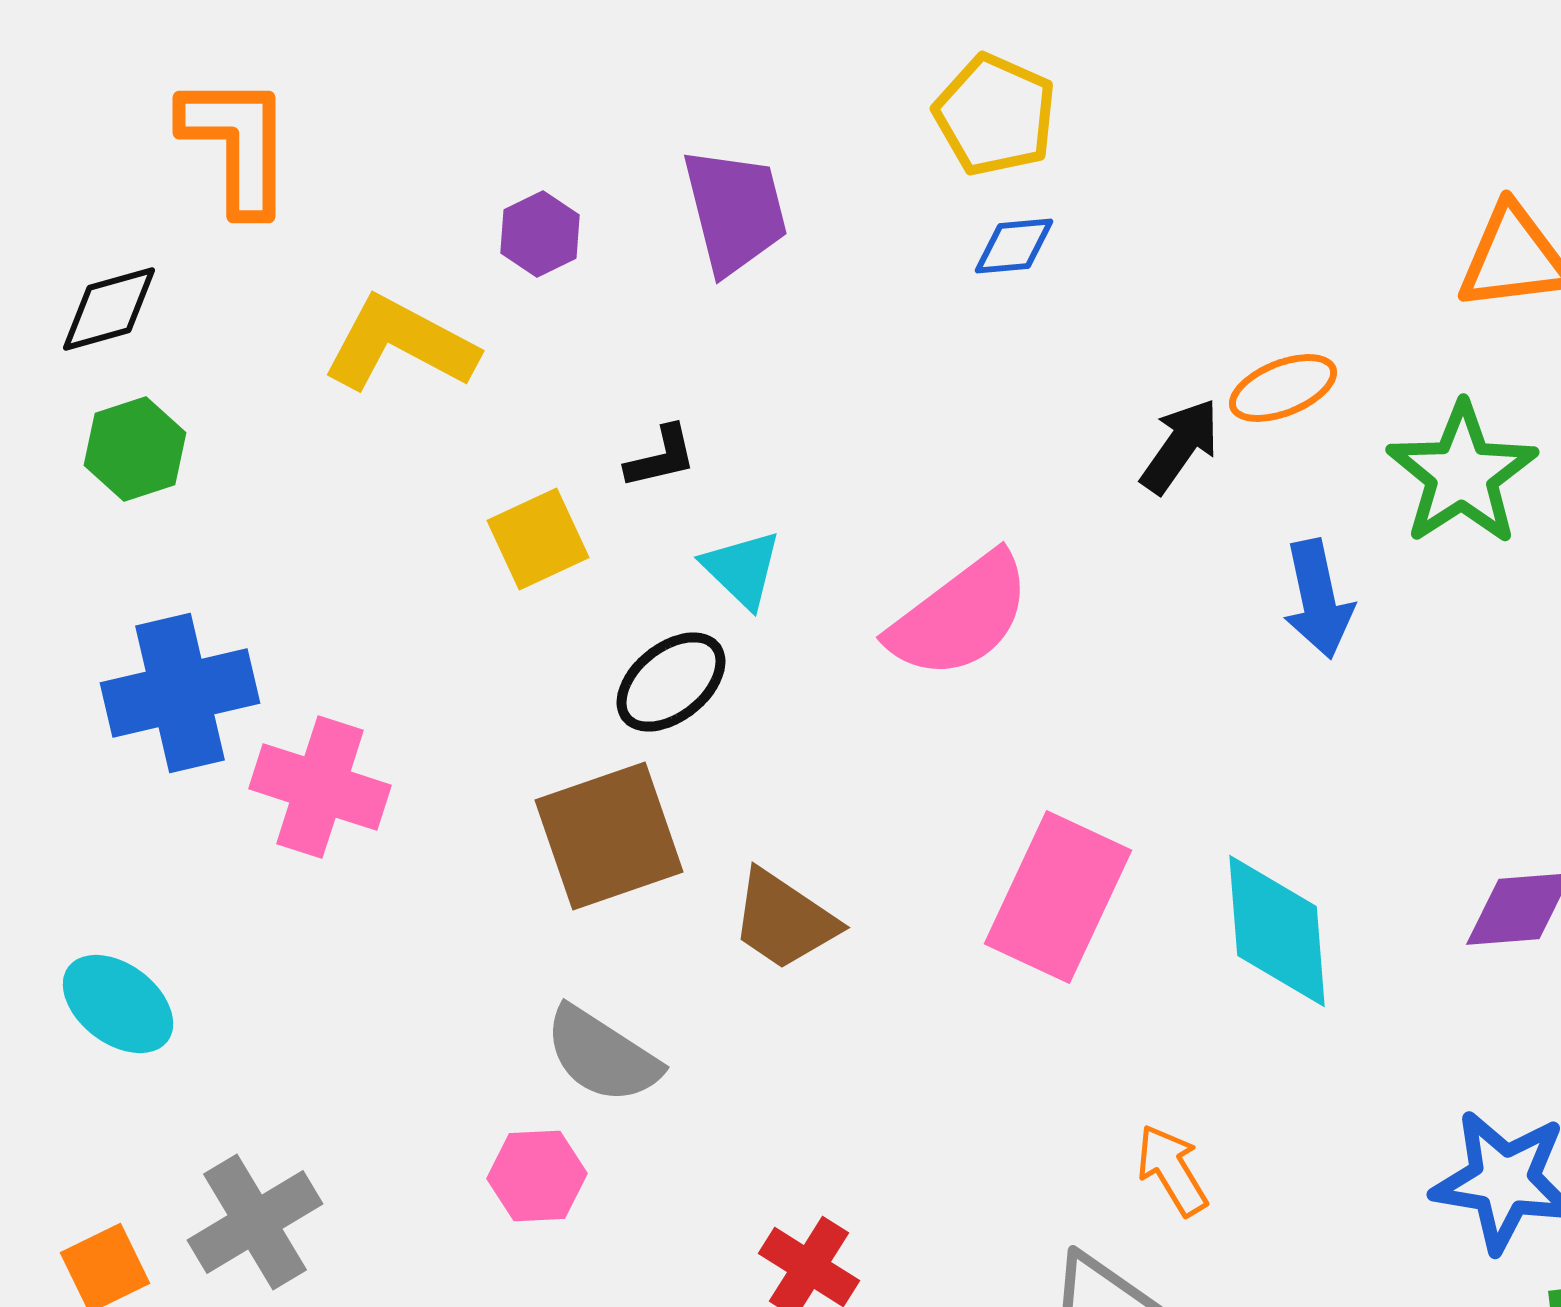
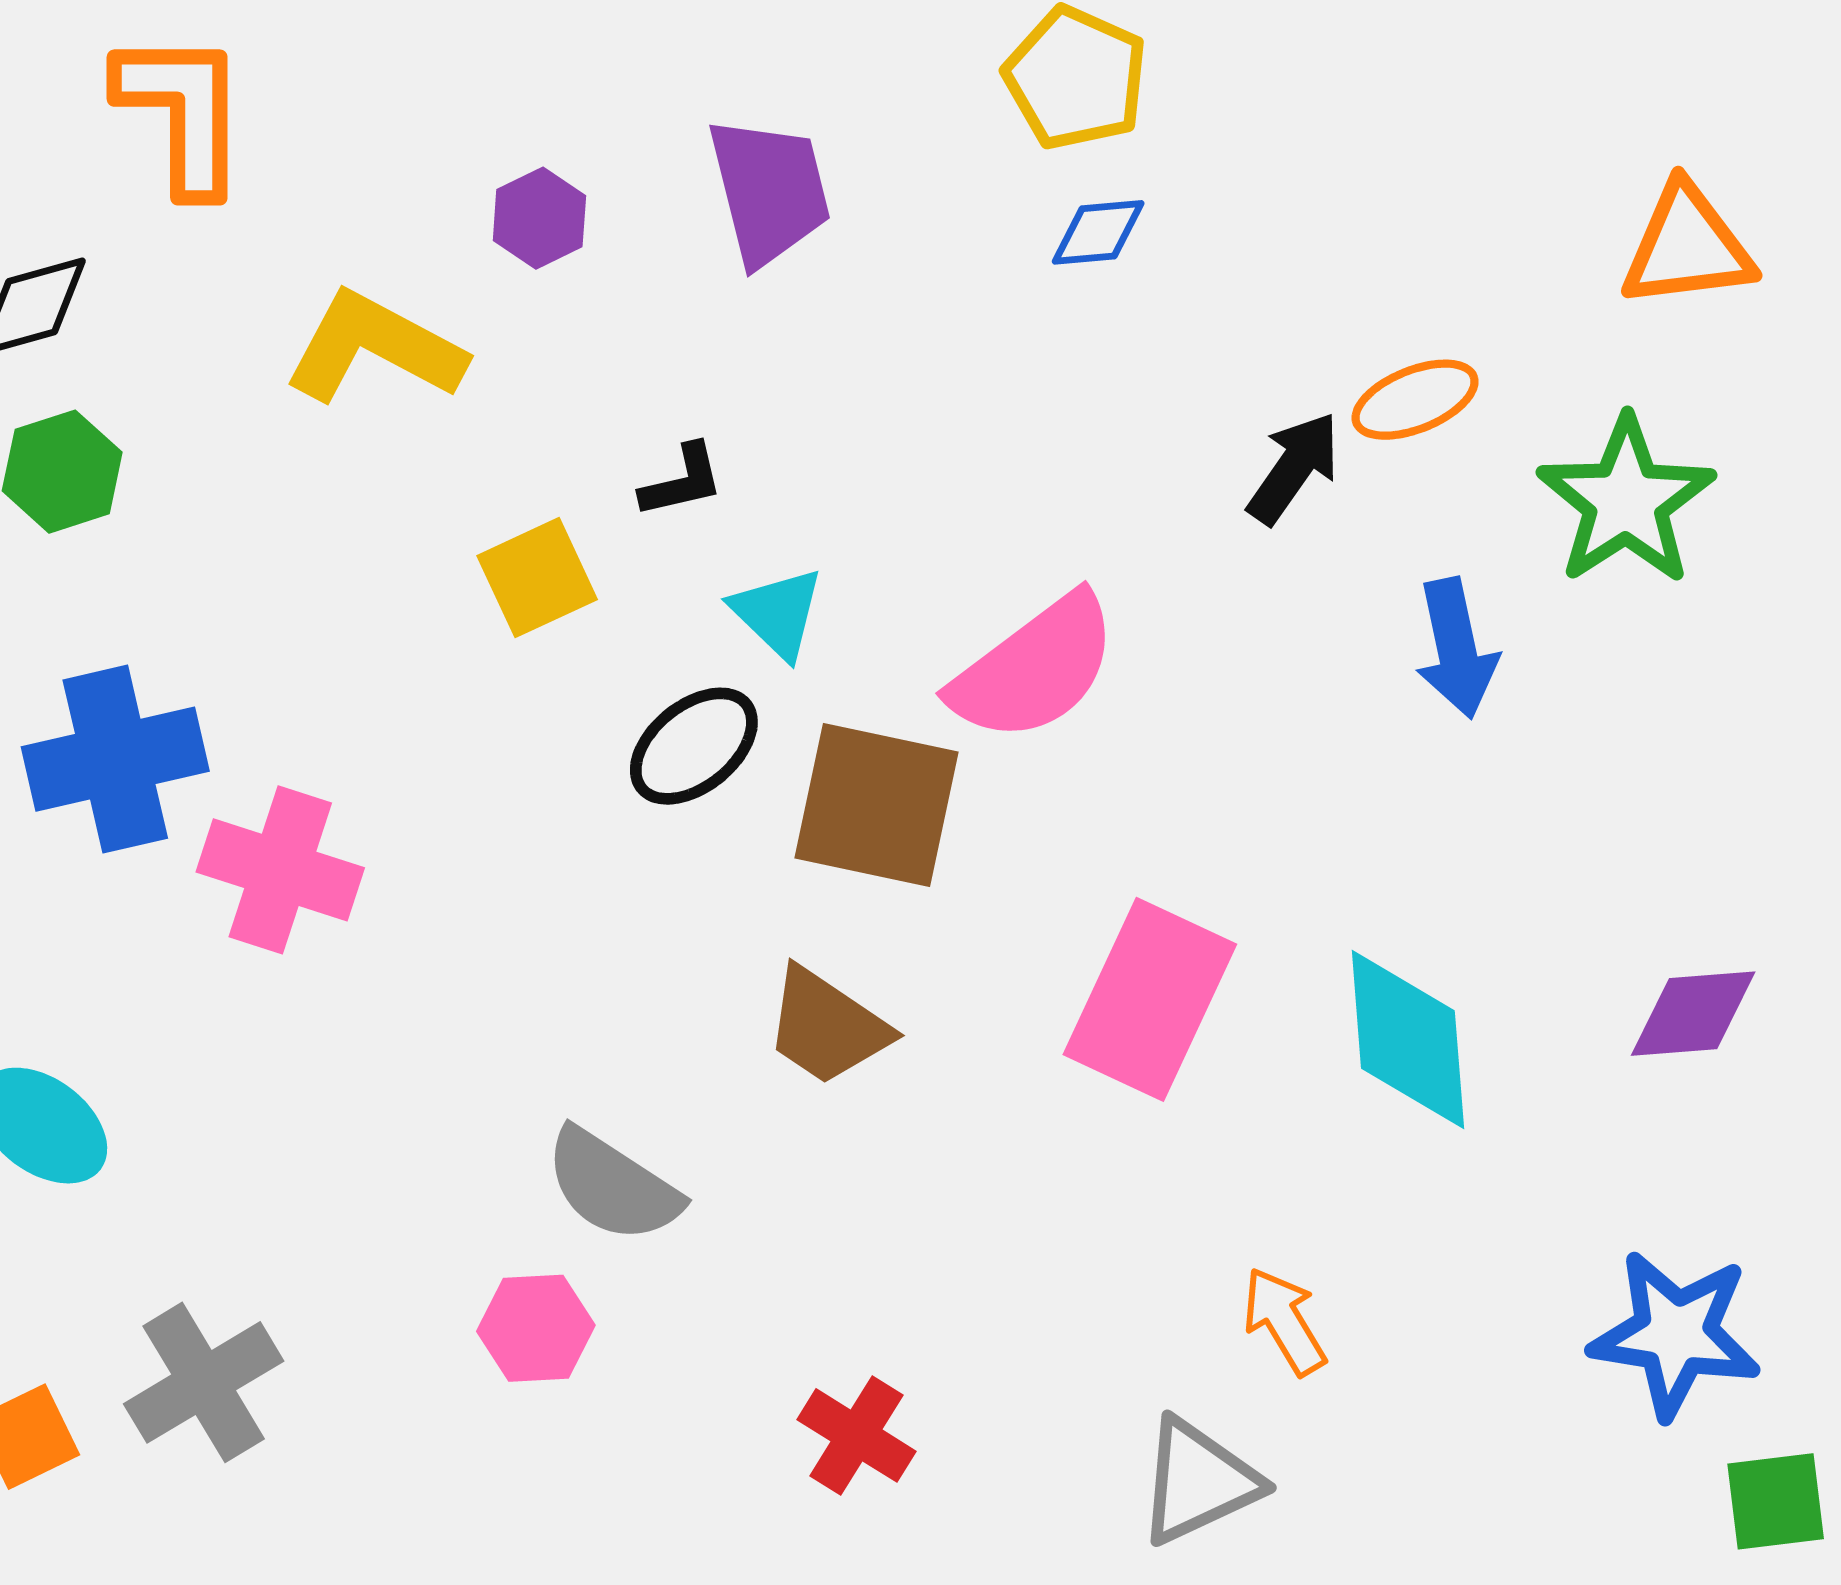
brown square: (609, 836) -> (876, 805), moved, turned 31

